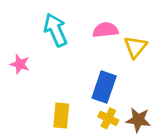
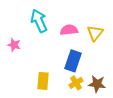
pink semicircle: (105, 30) -> (69, 30), moved
yellow cross: (108, 118) -> (76, 83), turned 32

